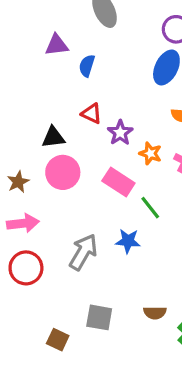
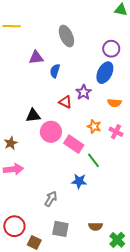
red triangle: (92, 114) -> (65, 102), moved
purple star: (120, 133) -> (84, 92), moved
pink circle: (63, 172) -> (51, 132), moved
gray arrow: (83, 252) -> (51, 199), moved, size x0.7
red circle: (26, 268) -> (14, 226), moved

